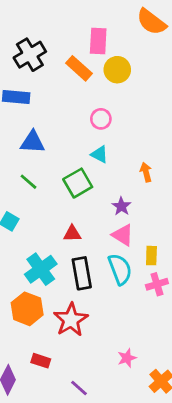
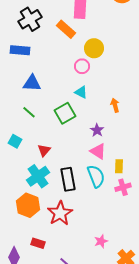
yellow circle: (117, 70) -> (94, 48), moved
red triangle: (72, 234) -> (44, 150), moved, turned -48

